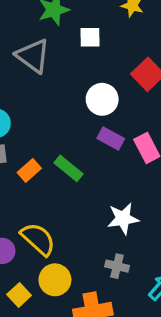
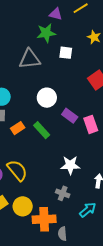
gray triangle: (33, 56) -> (30, 59), turned -50
white circle: (102, 99) -> (47, 98), moved
yellow circle: (55, 280) -> (23, 206), moved

